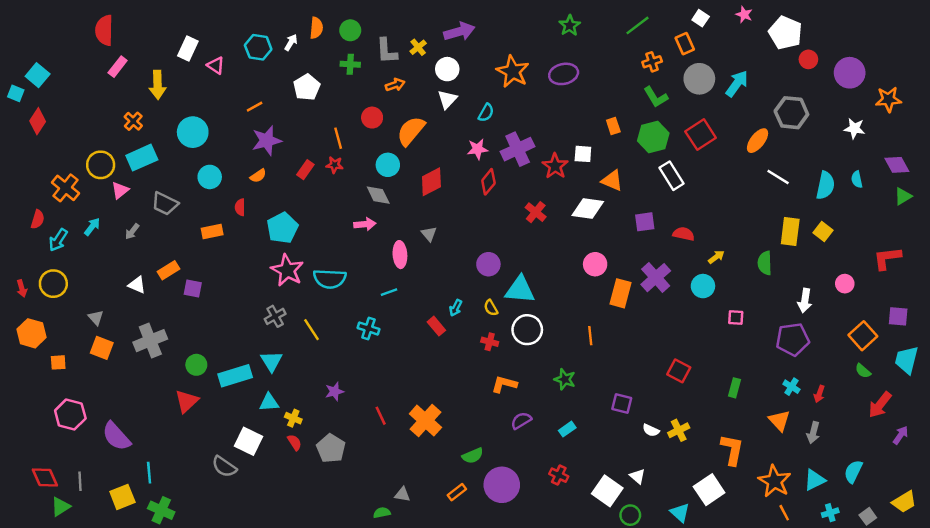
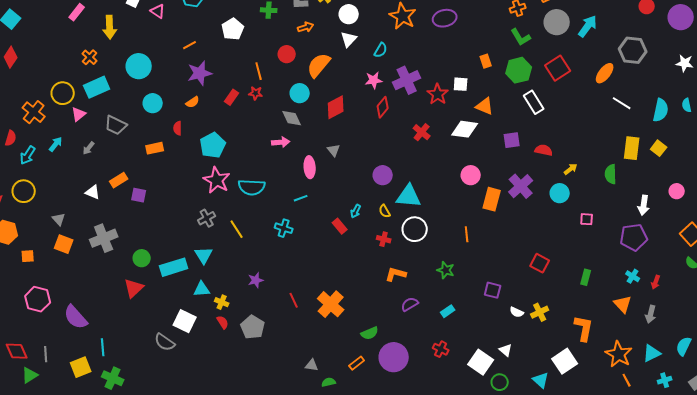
green semicircle: (382, 513) -> (329, 382), moved

